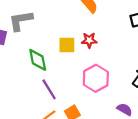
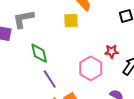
red star: (89, 40) -> (112, 51), moved
yellow square: (67, 45) -> (71, 21), moved

